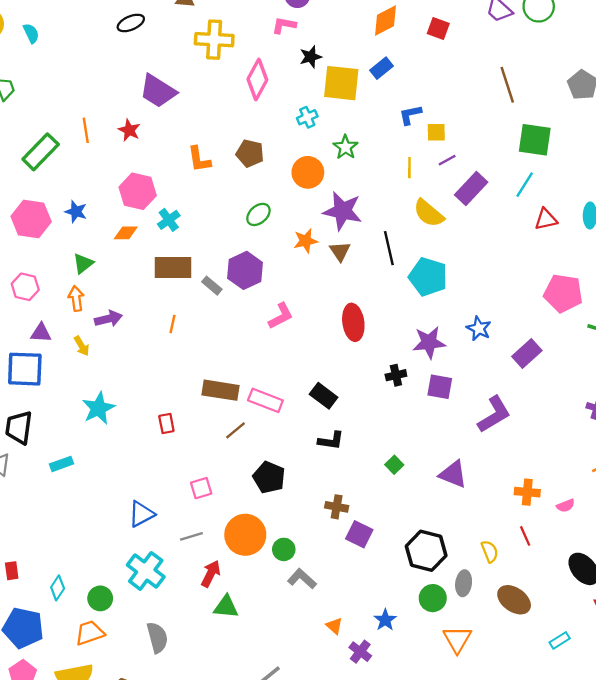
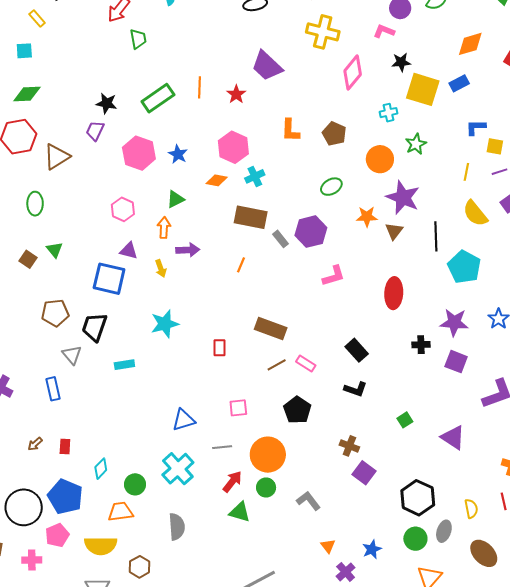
pink rectangle: (265, 400) -> (306, 363), moved, size x0.7
green circle: (284, 549) -> (266, 488), moved

